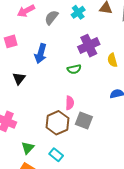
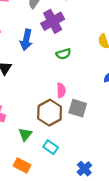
purple cross: (89, 46) -> (53, 21), moved
green triangle: (28, 148) -> (25, 134), moved

